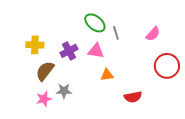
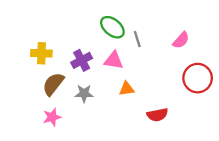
gray star: (64, 91) -> (84, 93), moved

